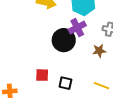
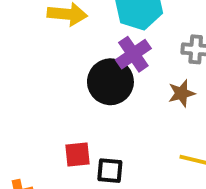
black square: (65, 83) -> (110, 171), moved

